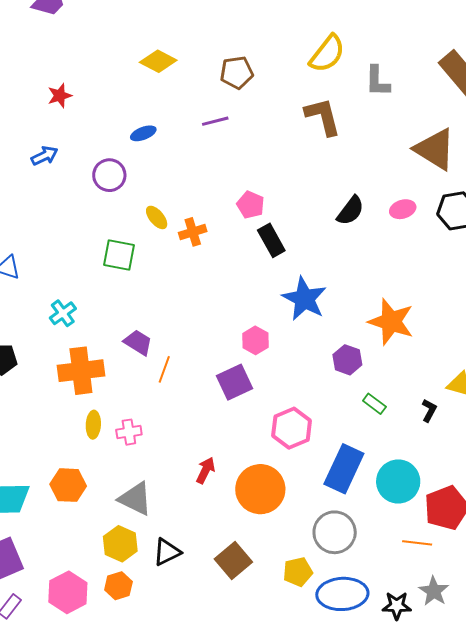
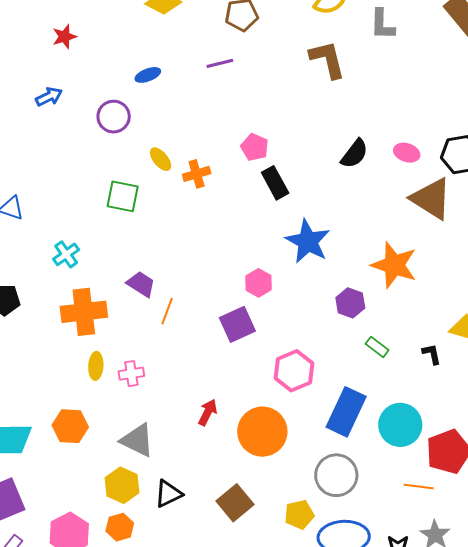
brown triangle: (435, 149) -> (431, 199), moved
pink ellipse: (403, 209) -> (407, 153), turned 35
black L-shape: (429, 410) -> (432, 354), turned -40

